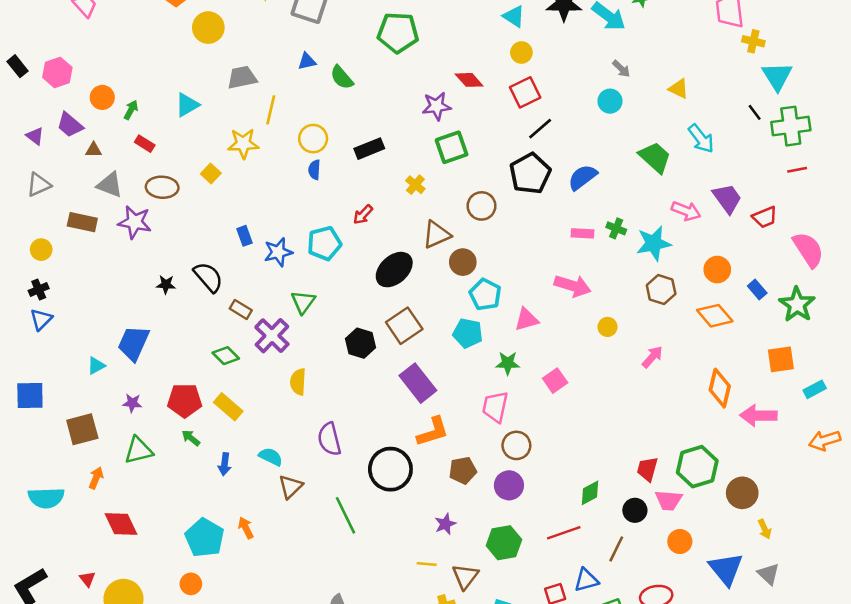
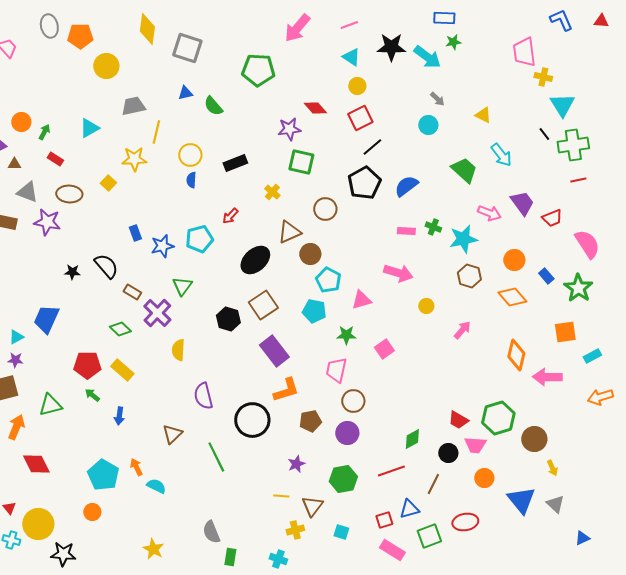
green square: (452, 147) -> (301, 162), turned 32
purple star: (132, 403) -> (15, 360), moved
cyan semicircle: (271, 457) -> (156, 486), moved
red trapezoid: (647, 469) -> (458, 420), turned -75
orange arrow: (96, 478) -> (16, 427), size x1.4

